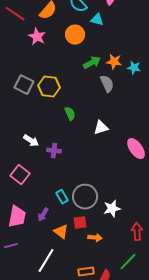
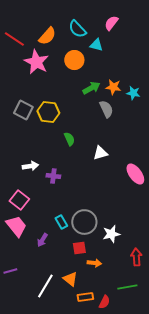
pink star: (37, 37) -> (36, 62), size x1.4
white arrow: (31, 141) -> (30, 166), turned -42
pink trapezoid: (17, 217) -> (16, 226), moved, turned -50
orange triangle: (61, 232) -> (70, 279), moved
green line: (128, 262) -> (127, 287), turned 36

